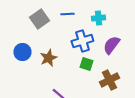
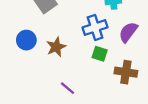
brown cross: (109, 80) -> (126, 72), turned 36

